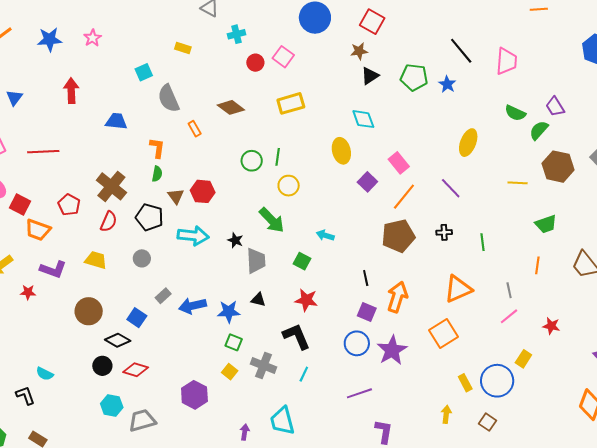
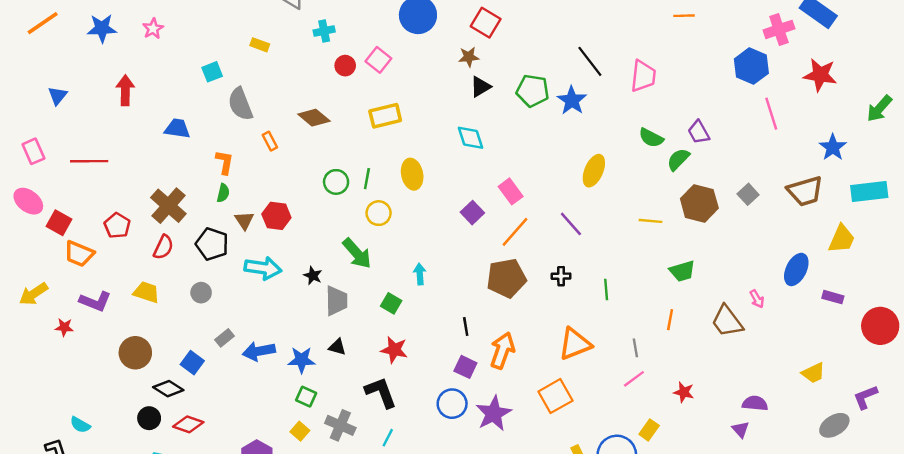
blue star: (447, 84) -> (572, 100), size x1.4
yellow ellipse: (341, 151) -> (412, 174), moved
cyan arrow: (325, 235) -> (420, 274), turned 66

